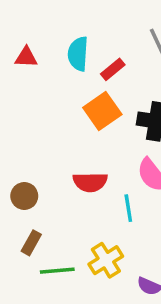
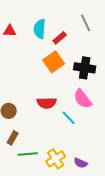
cyan line: (128, 208) -> (69, 118), turned -35
yellow cross: (106, 260) -> (56, 159), moved

